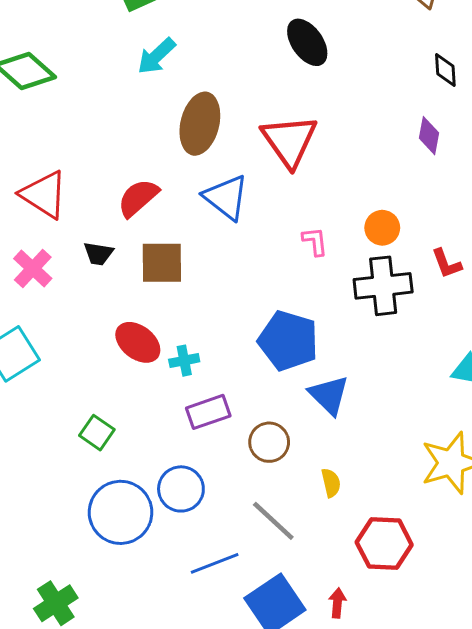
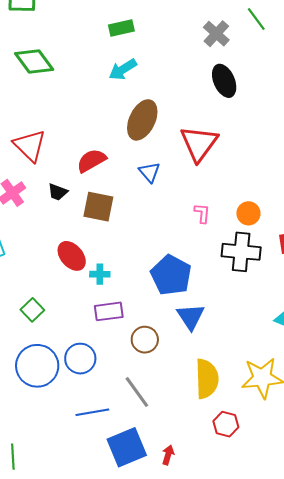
blue triangle: (226, 197) -> (149, 172), size x0.7
yellow semicircle: (331, 483) -> (207, 379), moved, size x2.0
red hexagon: (384, 544) -> (226, 424), moved, size x0.7

